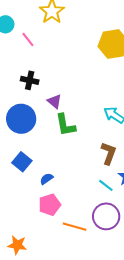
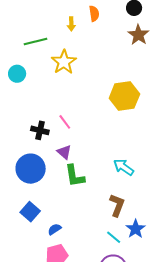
pink line: (28, 39) -> (65, 122), moved

